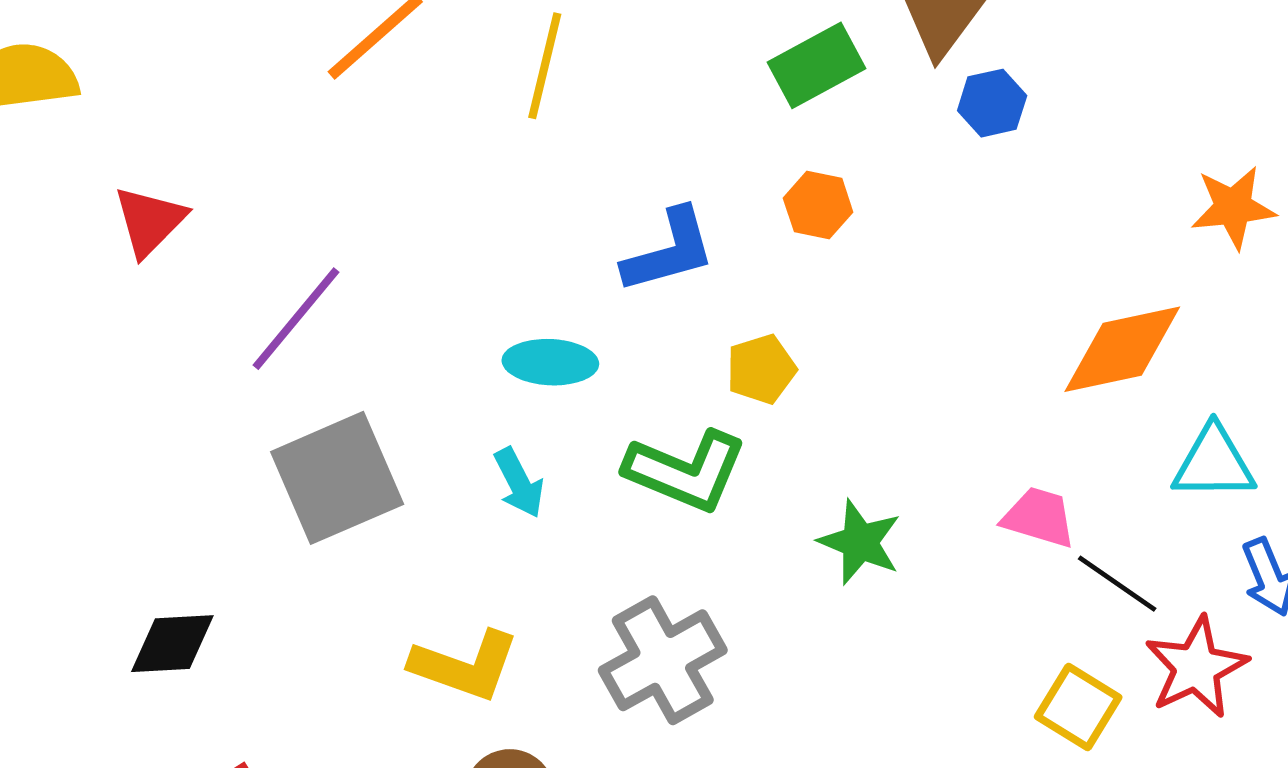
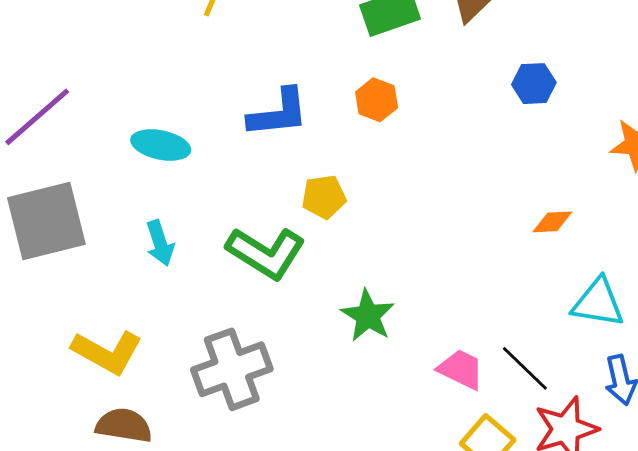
blue hexagon: (992, 103) -> (534, 84), moved
orange diamond: (1122, 349) -> (552, 222), size x0.5
cyan ellipse: (550, 362) -> (161, 145), moved
pink trapezoid: (1039, 517) -> (461, 369), moved

